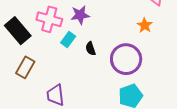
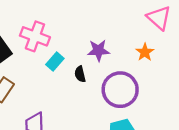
purple star: (80, 15) -> (98, 50), moved

